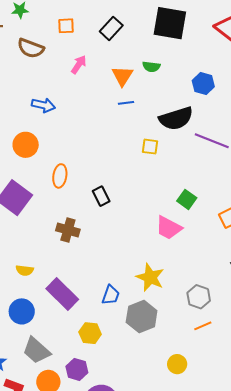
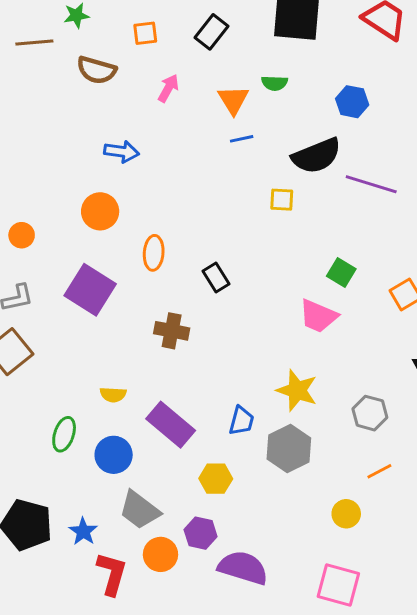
orange line: (203, 326) -> (379, 471), moved

